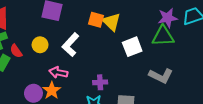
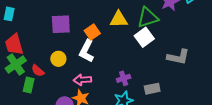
orange square: (96, 20) -> (92, 32), moved, turned -35
yellow triangle: (111, 22) -> (119, 19), turned -30
green triangle: (163, 36) -> (148, 18), moved

